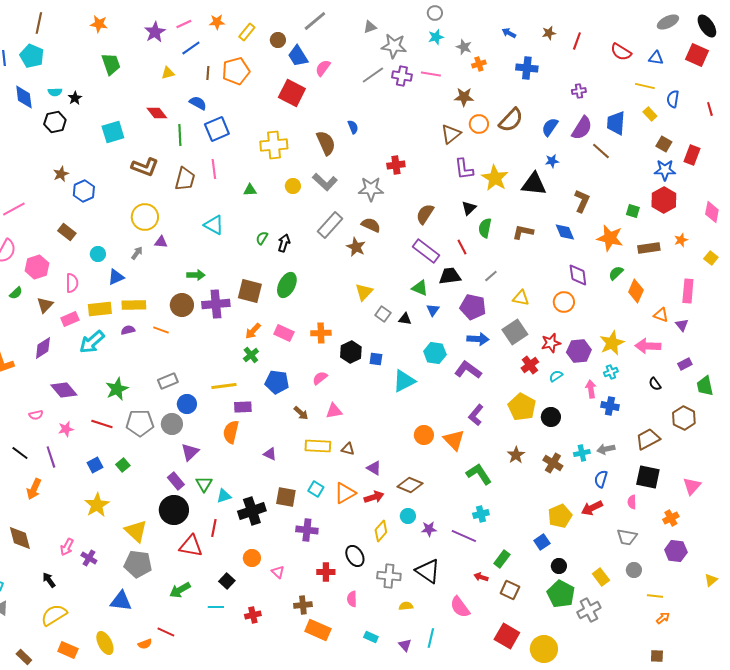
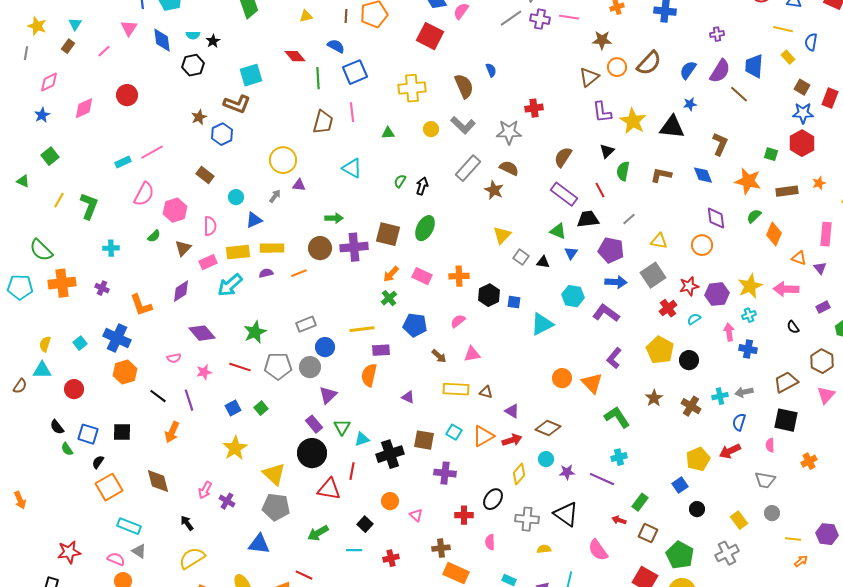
brown L-shape: (145, 167) -> (237, 104), moved
orange line: (161, 330) -> (299, 273), turned -42
pink triangle: (692, 486) -> (826, 395), moved
purple hexagon: (676, 551) -> (827, 534), moved
black ellipse: (355, 556) -> (493, 499), turned 65
green pentagon: (561, 594) -> (680, 555), moved

